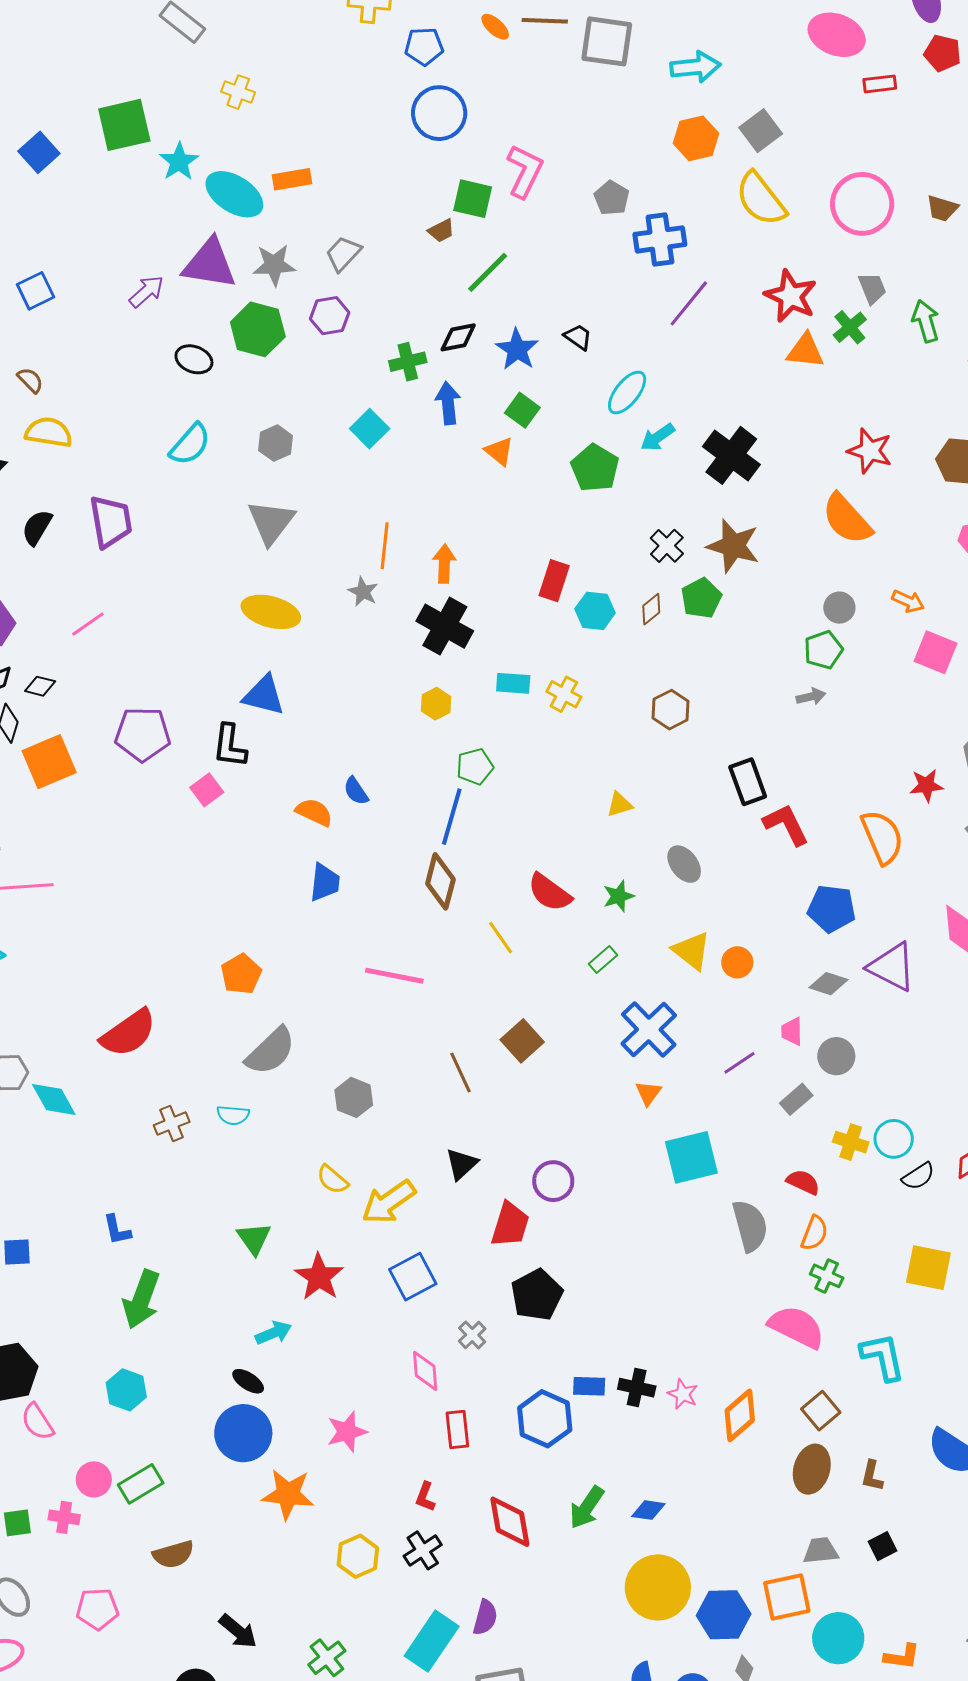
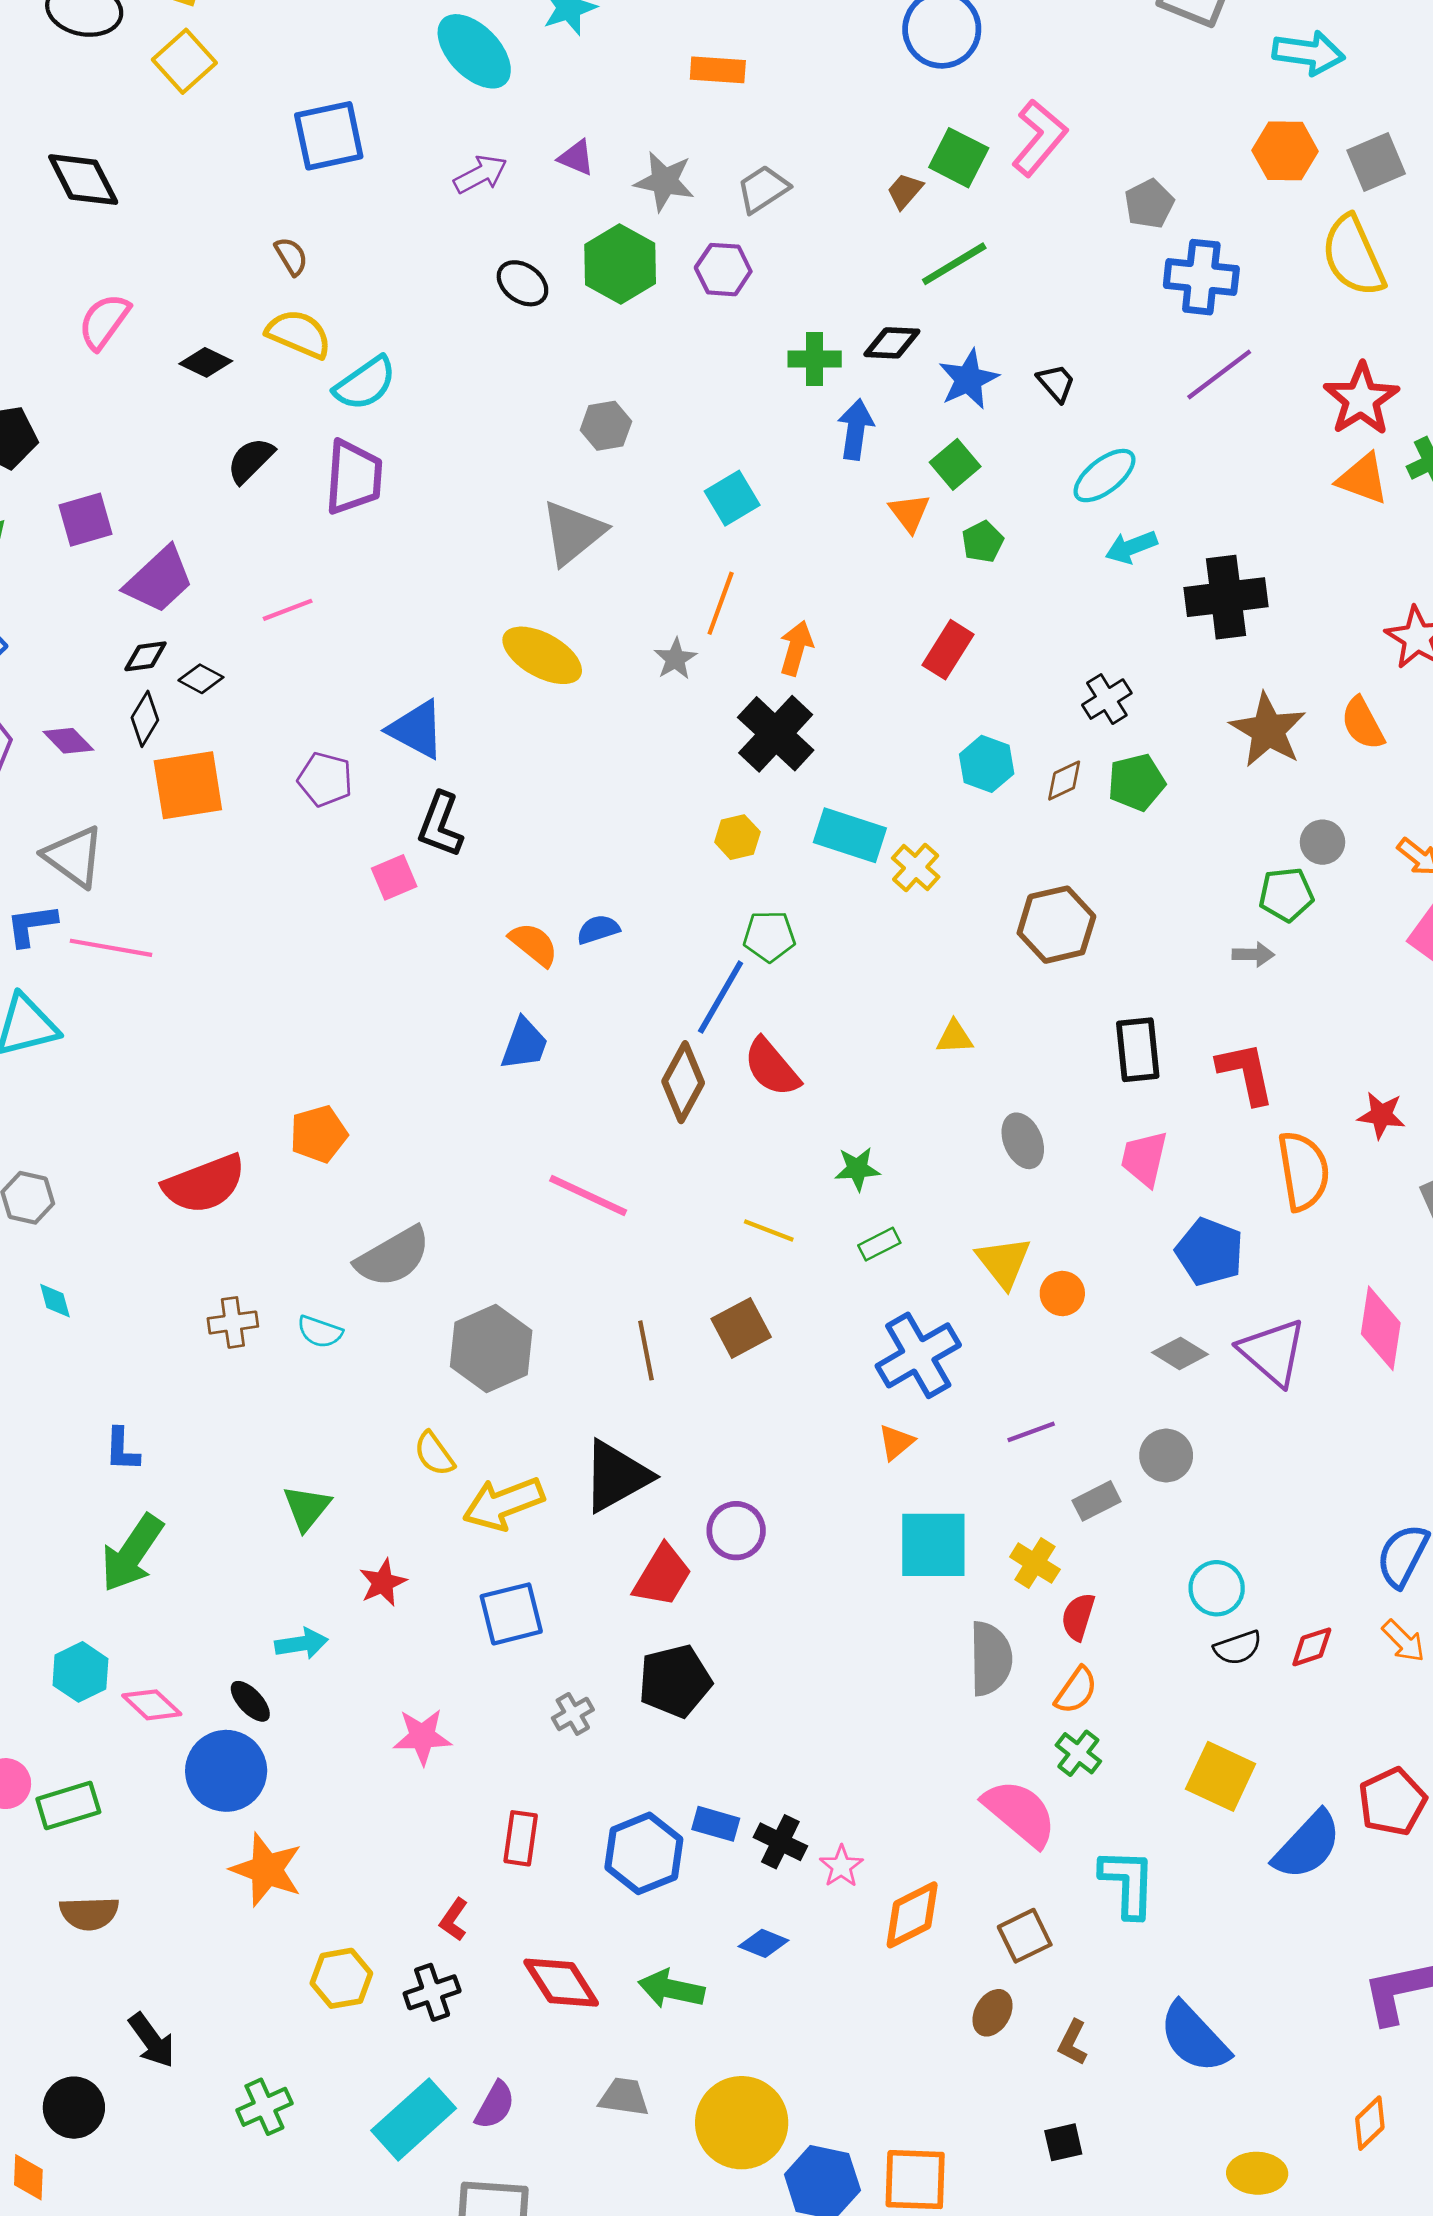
cyan ellipse: (234, 194) -> (474, 51), moved
brown trapezoid: (441, 231) -> (905, 191), turned 144
purple triangle: (210, 264) -> (576, 158), size x0.5
blue square: (36, 291) -> (329, 136), size x1.4
cyan square: (370, 429) -> (732, 498), moved
cyan semicircle: (190, 444) -> (365, 383), moved
black cross: (731, 455) -> (1226, 597), turned 32
green pentagon: (595, 468) -> (983, 542), moved, size x0.6
orange semicircle: (847, 519) -> (1363, 723), size x0.7
brown star: (733, 546) -> (1268, 730), moved
red rectangle: (554, 581) -> (948, 650), moved
cyan rectangle: (513, 683) -> (850, 835), size x1.4
blue triangle: (264, 695) -> (417, 729), moved
brown hexagon: (670, 710) -> (1056, 925), size x1.4
purple pentagon: (143, 734) -> (325, 779), size x0.7
blue semicircle: (356, 791) -> (598, 929), turned 92
red L-shape: (786, 825) -> (1246, 1073), moved
red semicircle: (550, 892) -> (772, 1067), moved
green star: (618, 896) -> (857, 1169), moved
yellow line: (501, 938) -> (769, 1230), moved, turned -48
orange pentagon: (241, 974) -> (319, 1134), moved
pink trapezoid: (792, 1031) -> (1144, 1159), moved, size x1.4
gray hexagon: (354, 1097) -> (491, 1348), size x1.5
cyan diamond: (54, 1099) -> (55, 1301), moved, size x0.6
yellow cross: (851, 1142) -> (1035, 1563), moved
black triangle: (462, 1164) -> (616, 1476), size x1.6
red semicircle: (803, 1182) -> (1078, 1617), turned -112
red star: (319, 1277) -> (383, 1583), size x0.7
pink diamond: (425, 1371) -> (152, 1705), moved, turned -57
pink star: (347, 1432) -> (422, 1737), moved
brown ellipse: (812, 1469) -> (992, 2013), size x0.7
green arrow: (587, 1507) -> (671, 1989), turned 54
blue diamond: (648, 1510) -> (764, 1943), moved
red diamond: (510, 1522) -> (561, 1983), turned -36
gray trapezoid: (821, 1551) -> (624, 2097), moved

